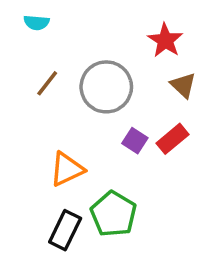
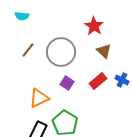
purple square: (135, 141) -> (67, 83), moved

